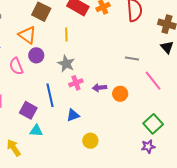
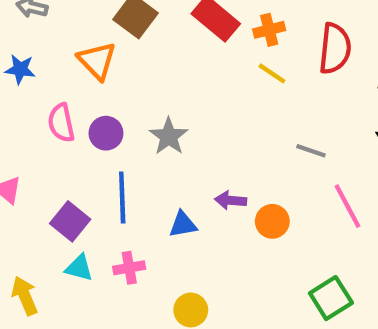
yellow line: (66, 34) -> (272, 73), moved, turned -64
purple circle: (36, 55) -> (106, 133), moved
pink cross: (76, 83) -> (129, 268), moved
blue triangle: (73, 115) -> (183, 225), moved

